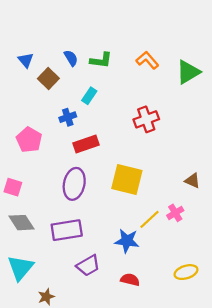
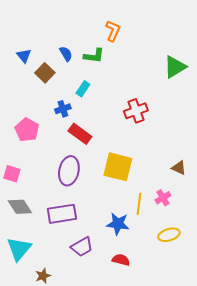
orange L-shape: (147, 60) -> (113, 31), moved, turned 65
red rectangle: (86, 144) -> (80, 134), turned 55
yellow line: (149, 219) -> (139, 204), turned -40
yellow ellipse: (186, 272) -> (169, 235), moved

